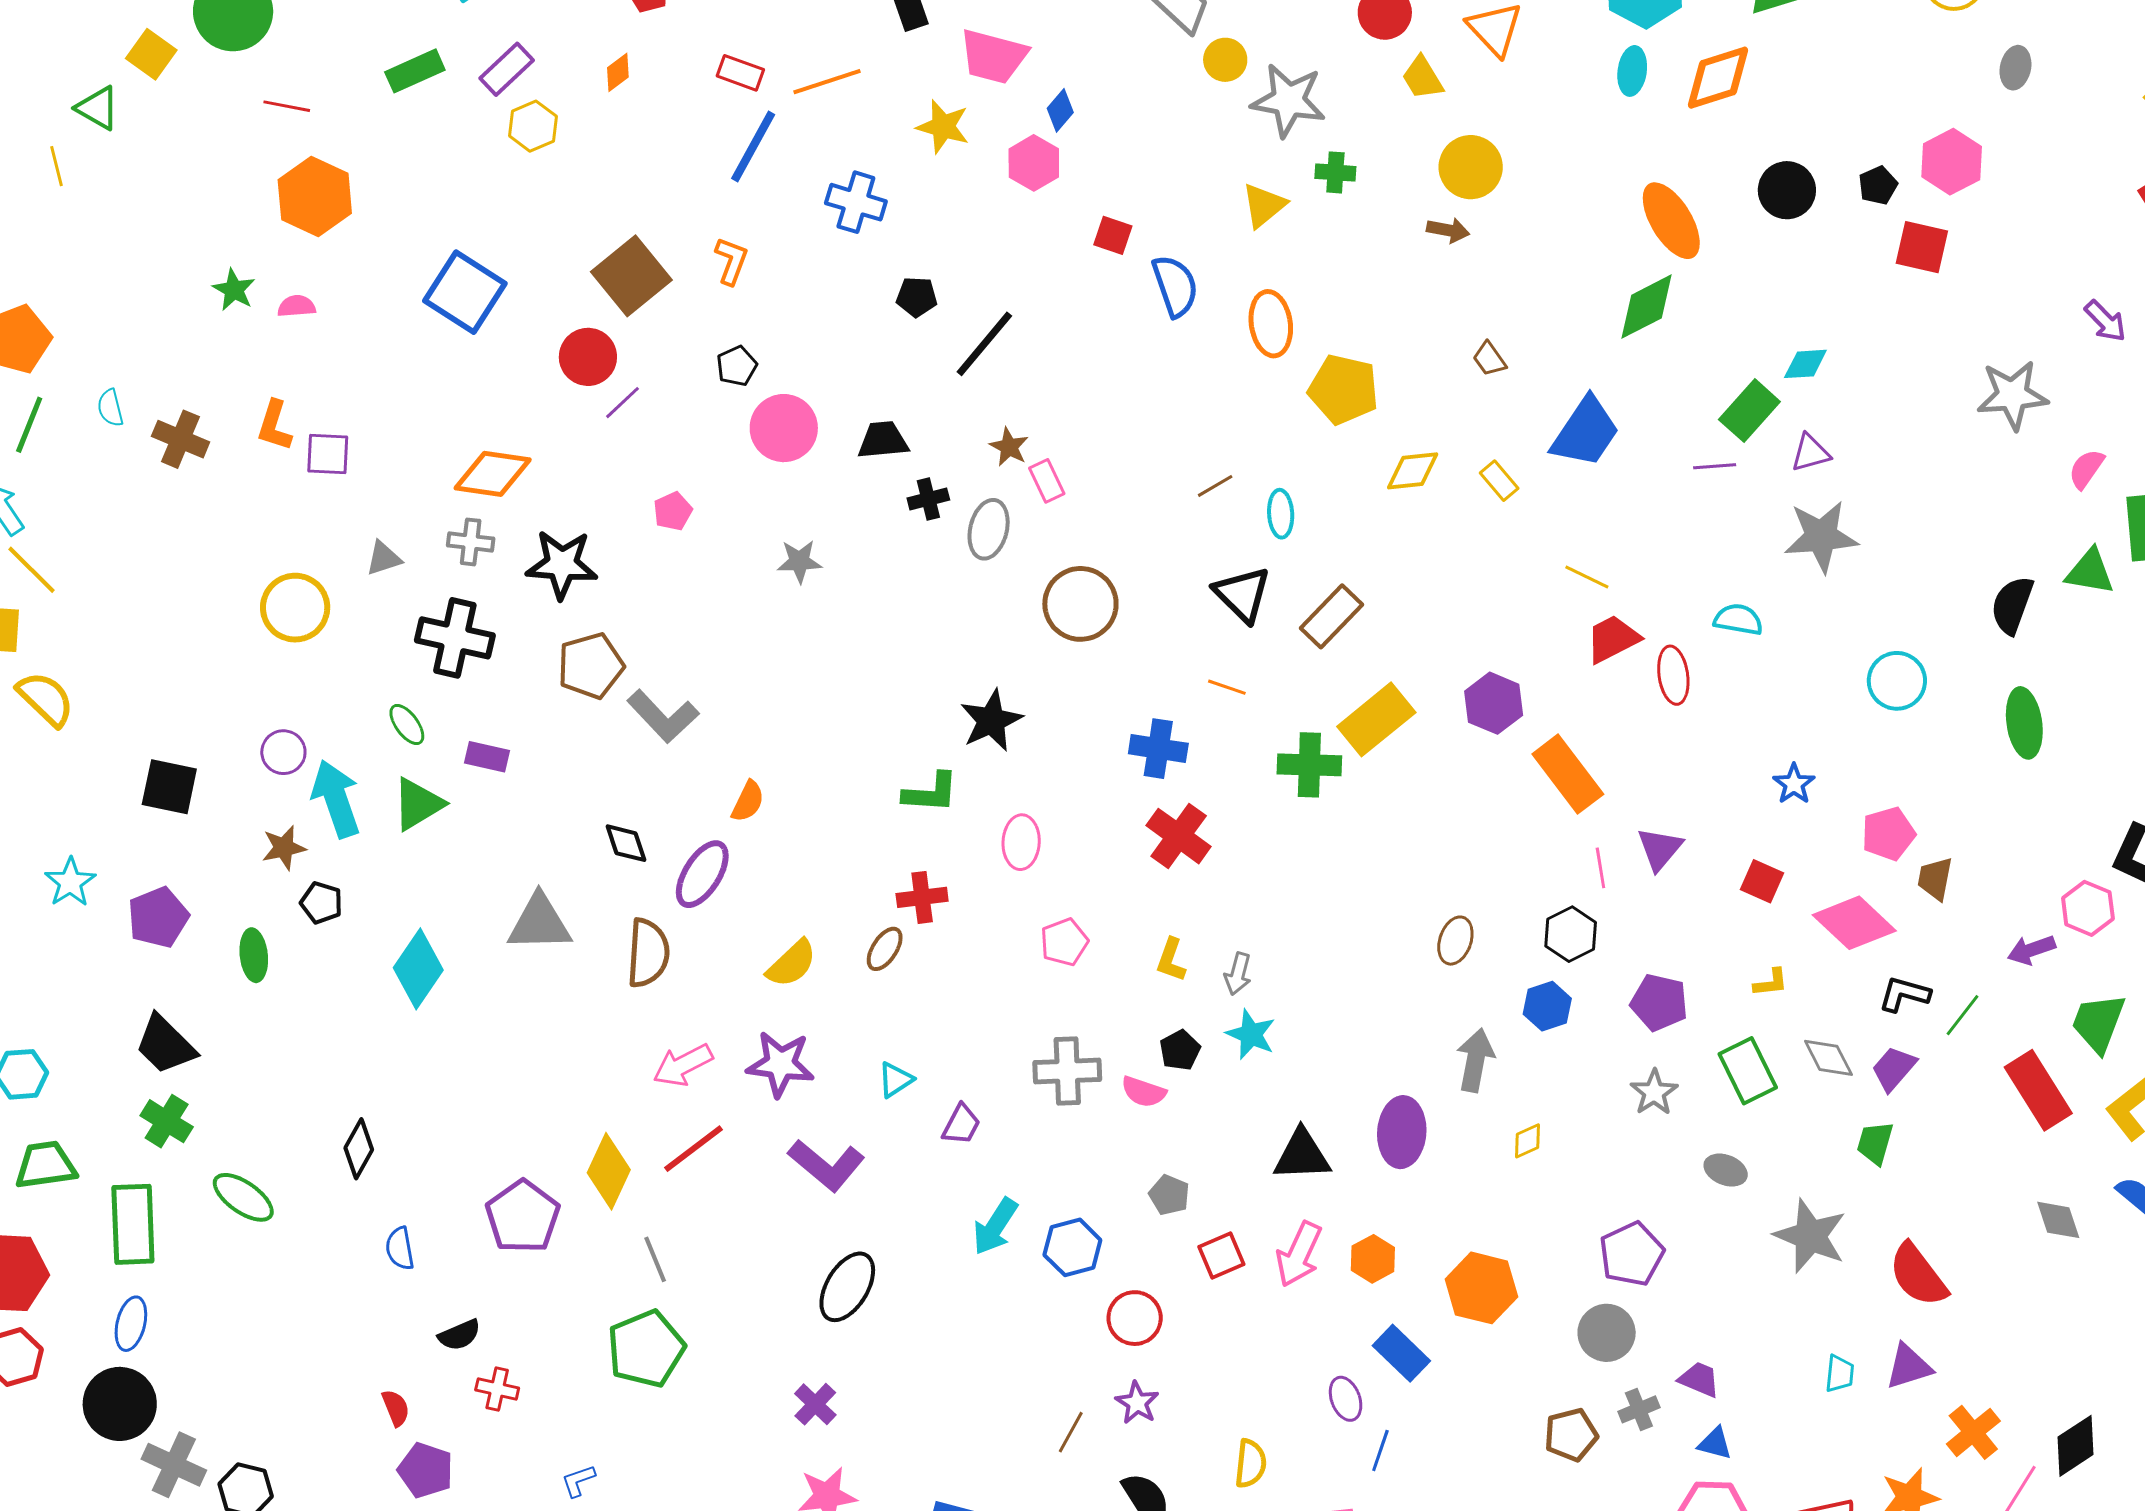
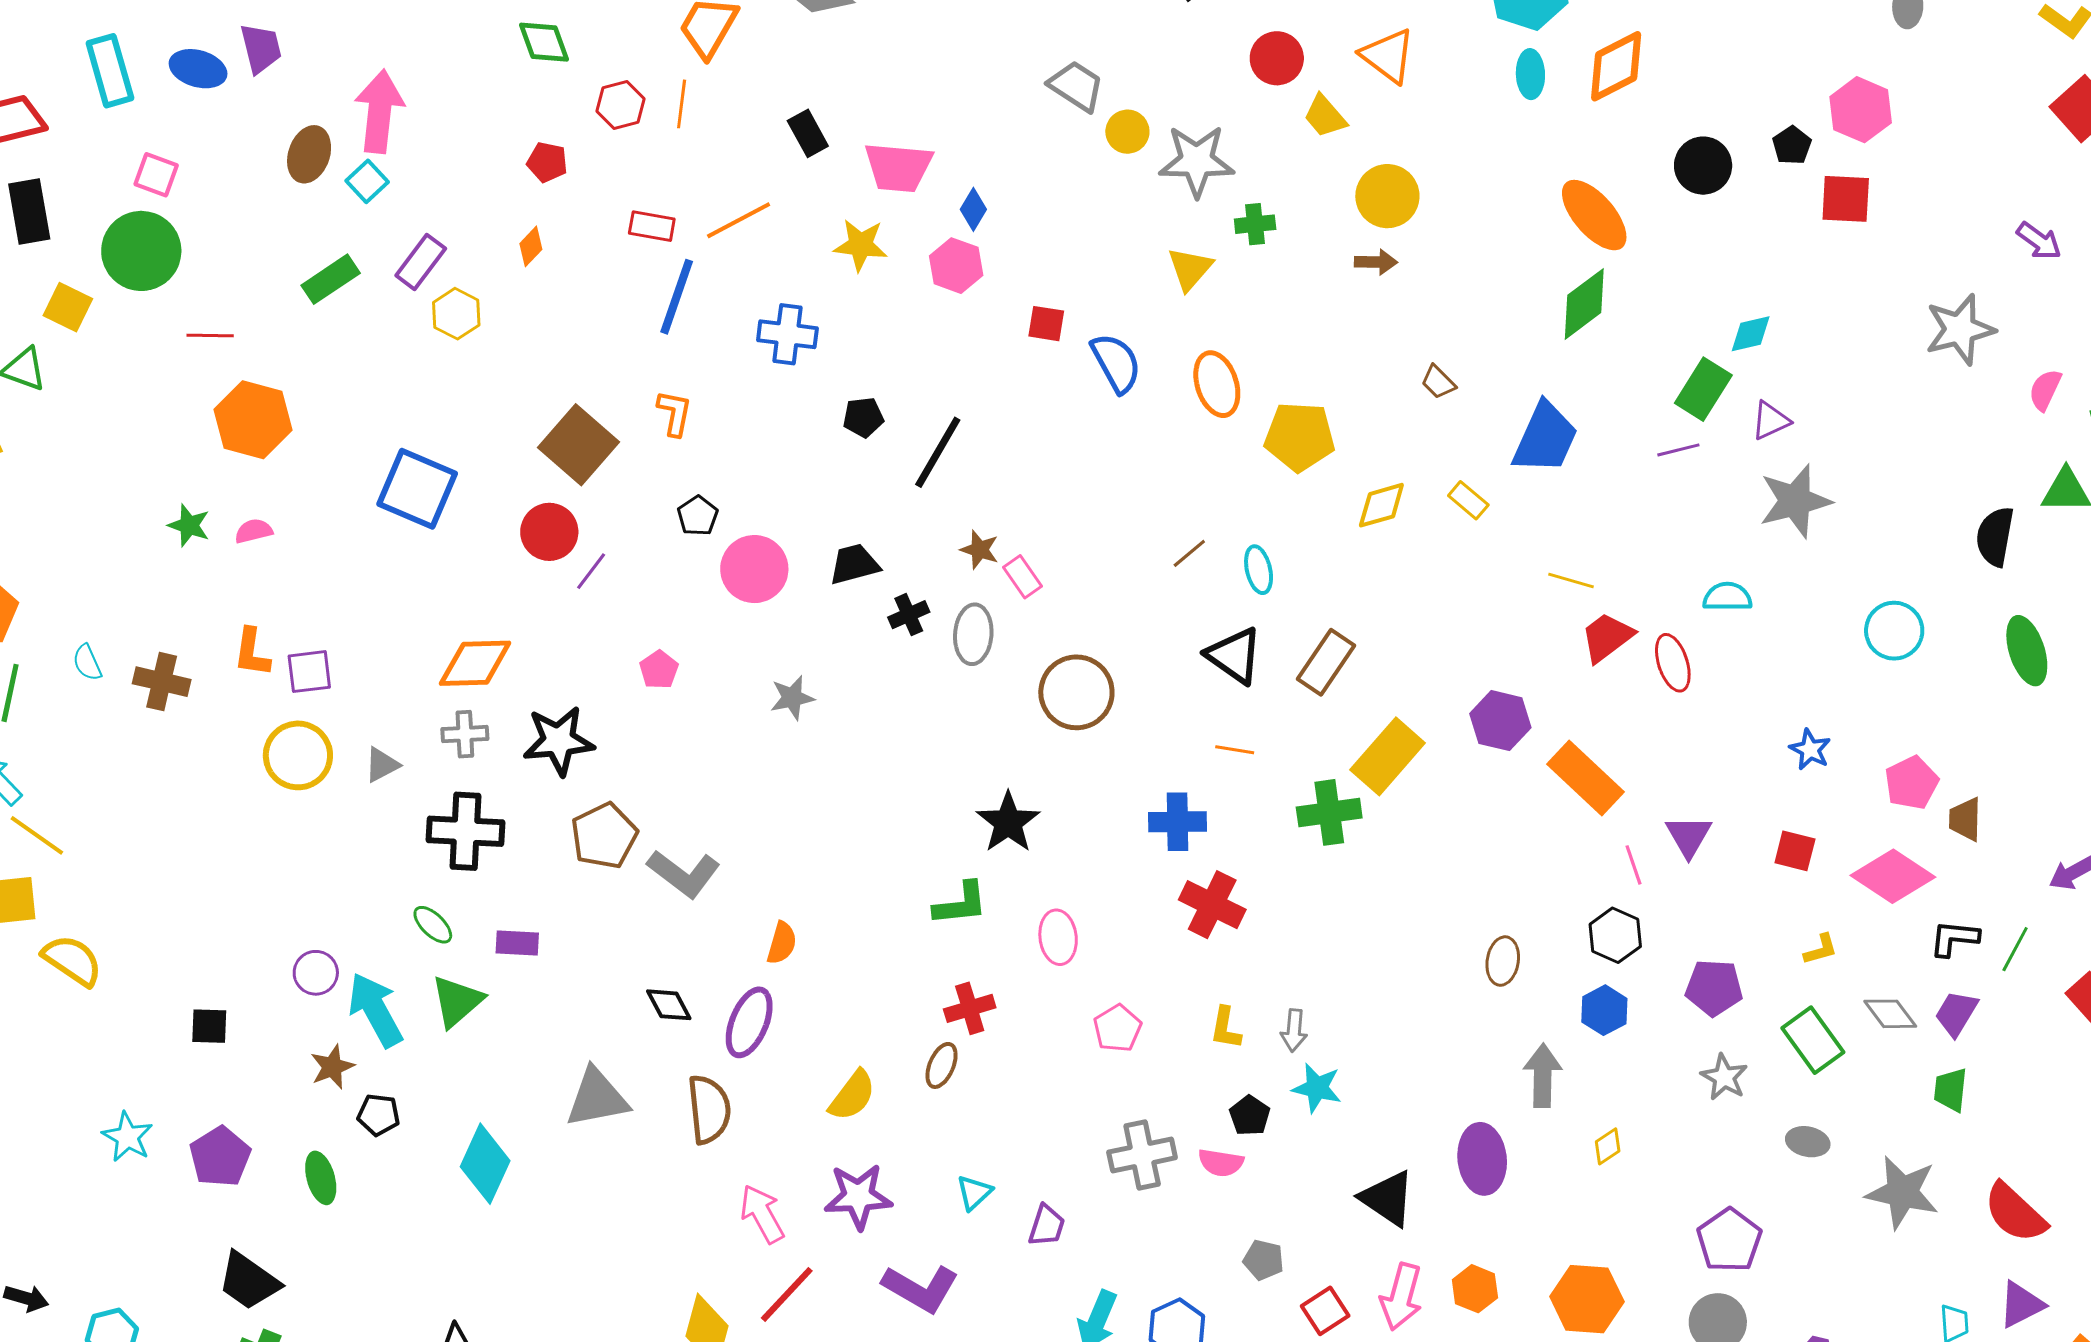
yellow circle: (295, 608) -> (298, 755), moved
black square: (169, 787) -> (209, 1026), size x0.7
pink arrow: (683, 1065) -> (762, 1214), turned 98
black triangle: (1302, 1155) -> (1388, 1198), turned 46

